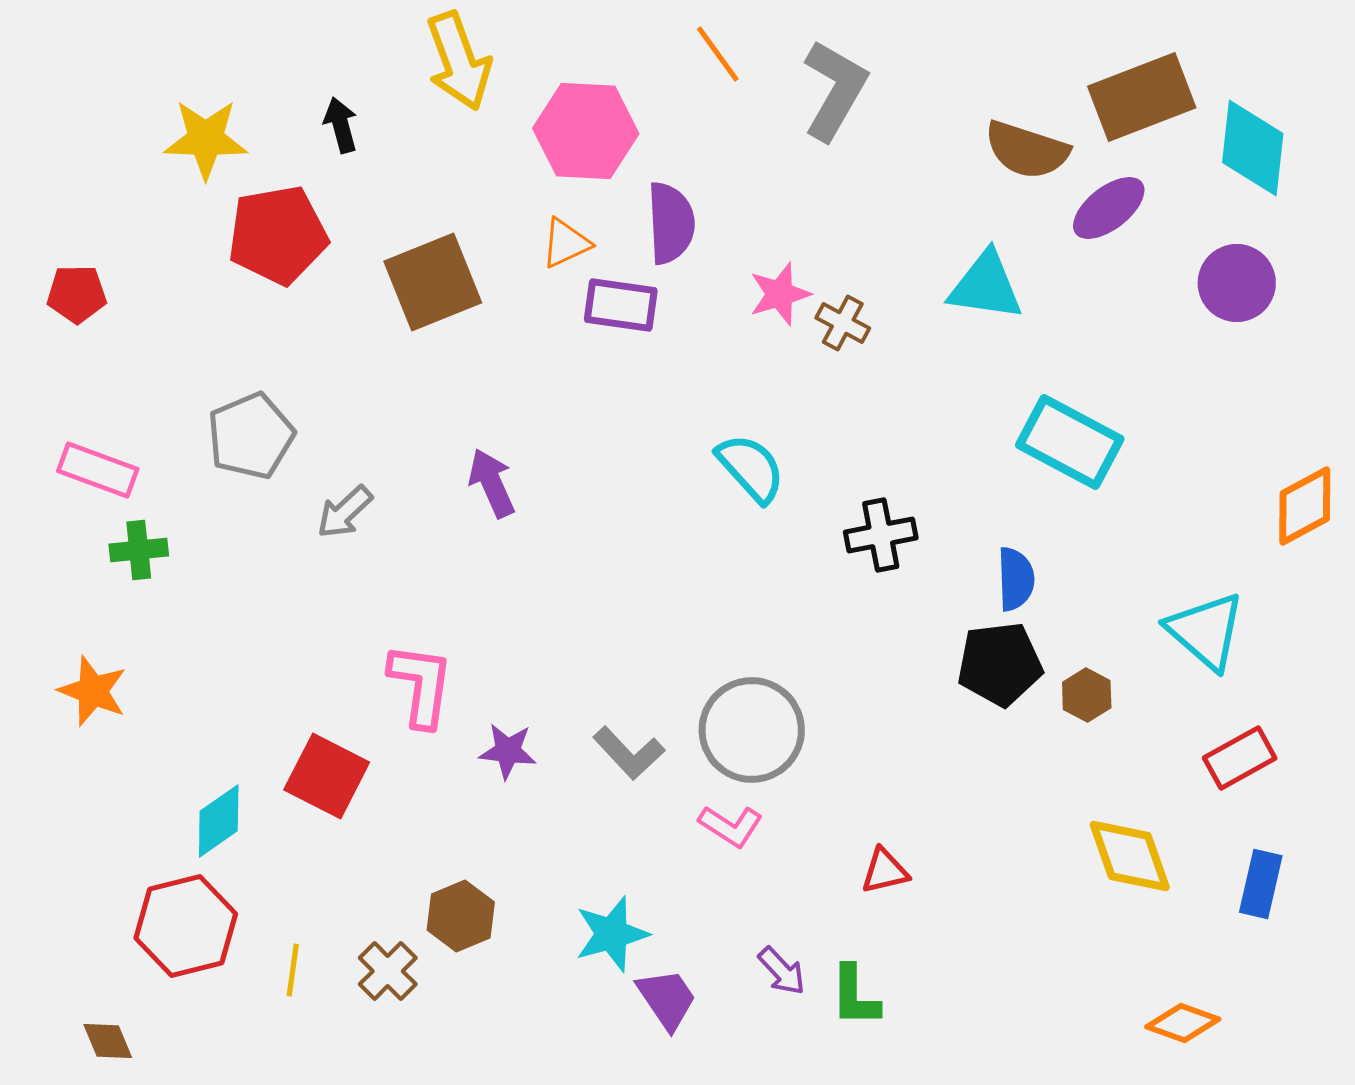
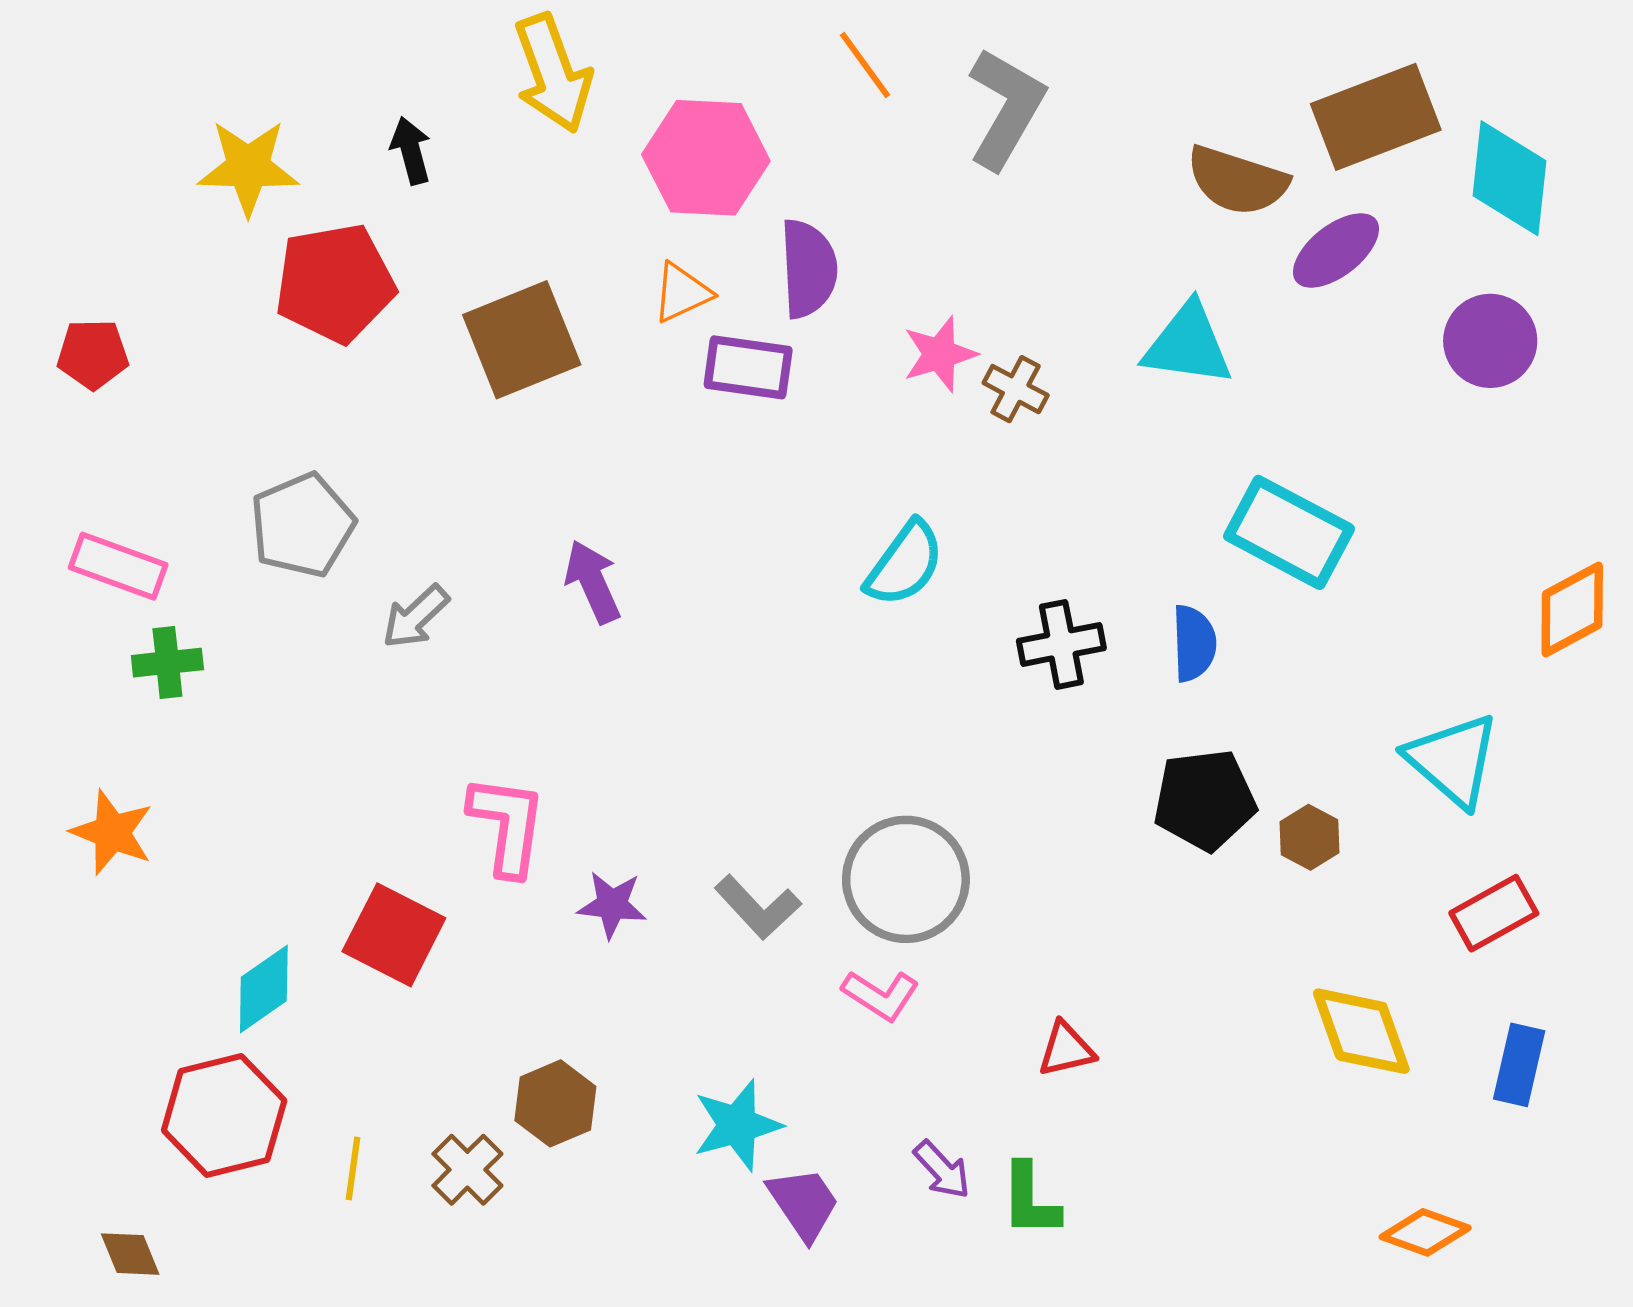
cyan semicircle: (751, 468) -> (905, 564), turned 78
blue semicircle: (1016, 579) -> (1194, 643), moved

